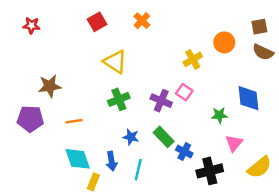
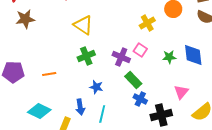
brown star: (50, 86) -> (25, 19), moved
green star: (219, 115) -> (169, 57), moved
green rectangle: (164, 137) -> (133, 80), moved
cyan diamond: (78, 159) -> (39, 111), moved, turned -45

